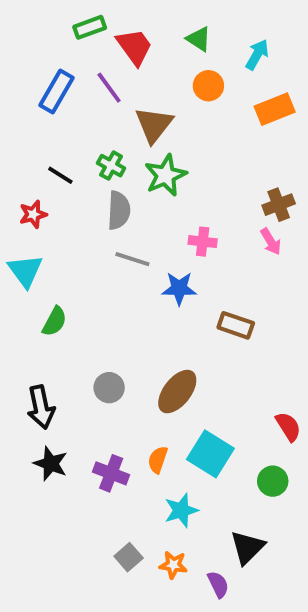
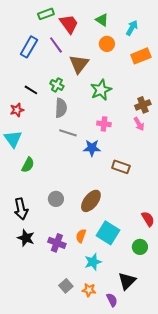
green star: (166, 175) -> (101, 90), moved

